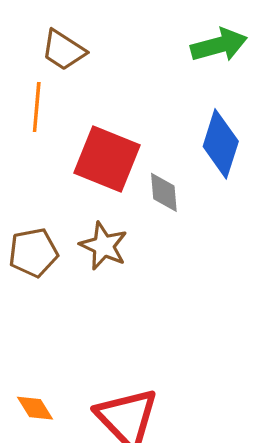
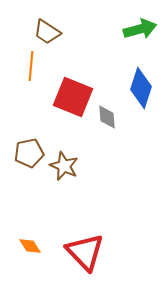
brown star: (104, 246) -> (64, 166), moved

